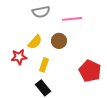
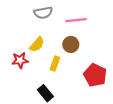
brown circle: (59, 41) -> (71, 44), moved
yellow rectangle: (44, 65) -> (55, 64), moved

